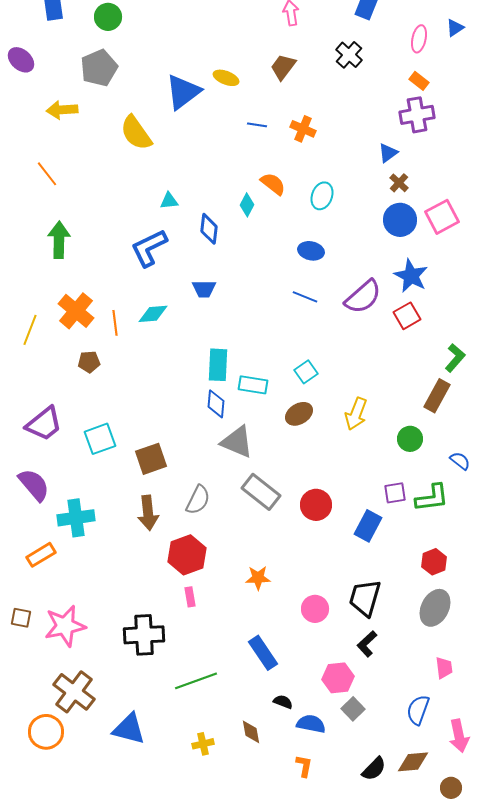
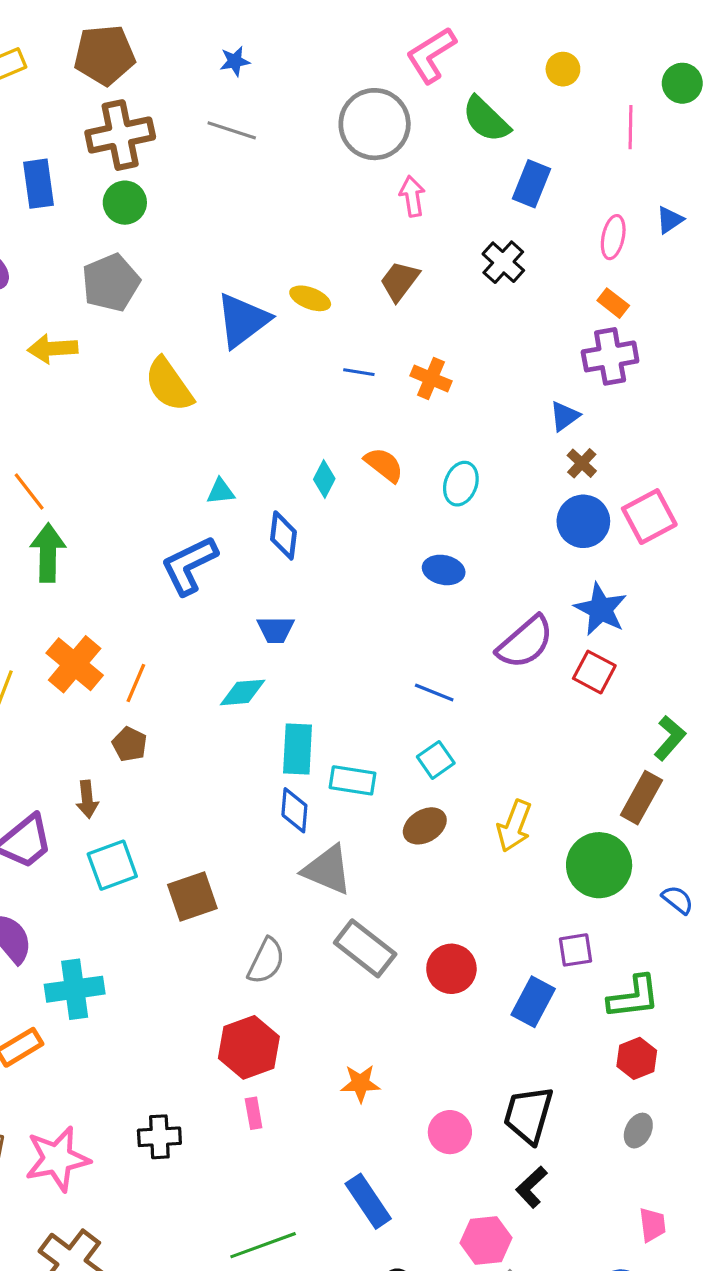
orange line: (47, 174) -> (29, 491), moved
cyan diamond: (247, 205) -> (324, 479), moved
blue line: (305, 297) -> (434, 692), moved
cyan diamond: (153, 314) -> (243, 692), moved
red square: (407, 316) -> (594, 672), turned -32
orange line: (115, 323) -> (136, 683), turned 30
brown pentagon: (89, 362) -> (130, 744), moved, turned 30
green circle: (410, 439) -> (599, 865), size x1.6
green L-shape: (432, 498) -> (634, 997), moved
brown arrow: (148, 513) -> (87, 799), moved, size x0.7
gray ellipse: (435, 608) -> (638, 1131), size x0.6
black cross: (144, 635) -> (159, 1137), moved, size x0.7

